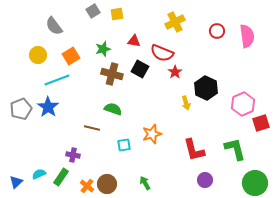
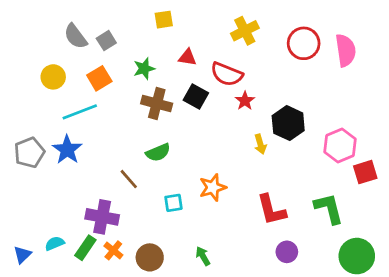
gray square: (93, 11) -> (106, 41), moved
red circle: (217, 31) -> (304, 43), size x1.5
green semicircle: (113, 109) -> (158, 152), turned 138
brown line: (92, 128) -> (129, 179), turned 35
purple cross: (73, 155) -> (102, 217), size x1.6
orange cross: (87, 186) -> (113, 250), moved

